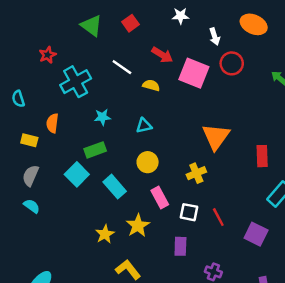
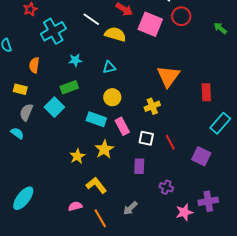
yellow semicircle: (151, 85) -> (115, 34), size x1.5
yellow rectangle: (29, 140) -> (20, 89), moved
gray semicircle: (30, 176) -> (26, 112), moved
cyan rectangle: (115, 187) -> (96, 119), moved, turned -30

